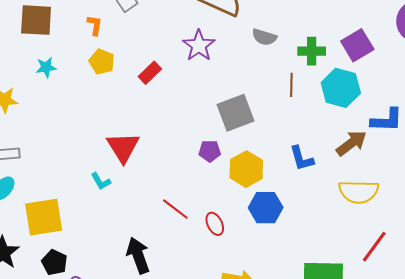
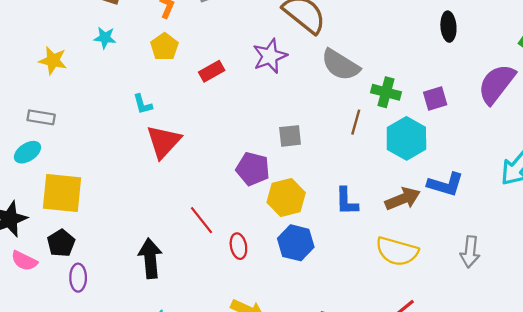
gray semicircle: (264, 37) -> (340, 65), size x1.5
purple square: (357, 45) -> (435, 98), size x0.7
gray square: (236, 113) -> (290, 136), size x0.6
purple pentagon: (210, 151) -> (253, 169), size x1.4
cyan L-shape: (101, 181) -> (143, 104), moved

